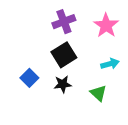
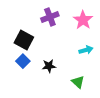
black square: (64, 55) -> (24, 40), moved, turned -30
green triangle: (98, 93) -> (78, 82), moved

